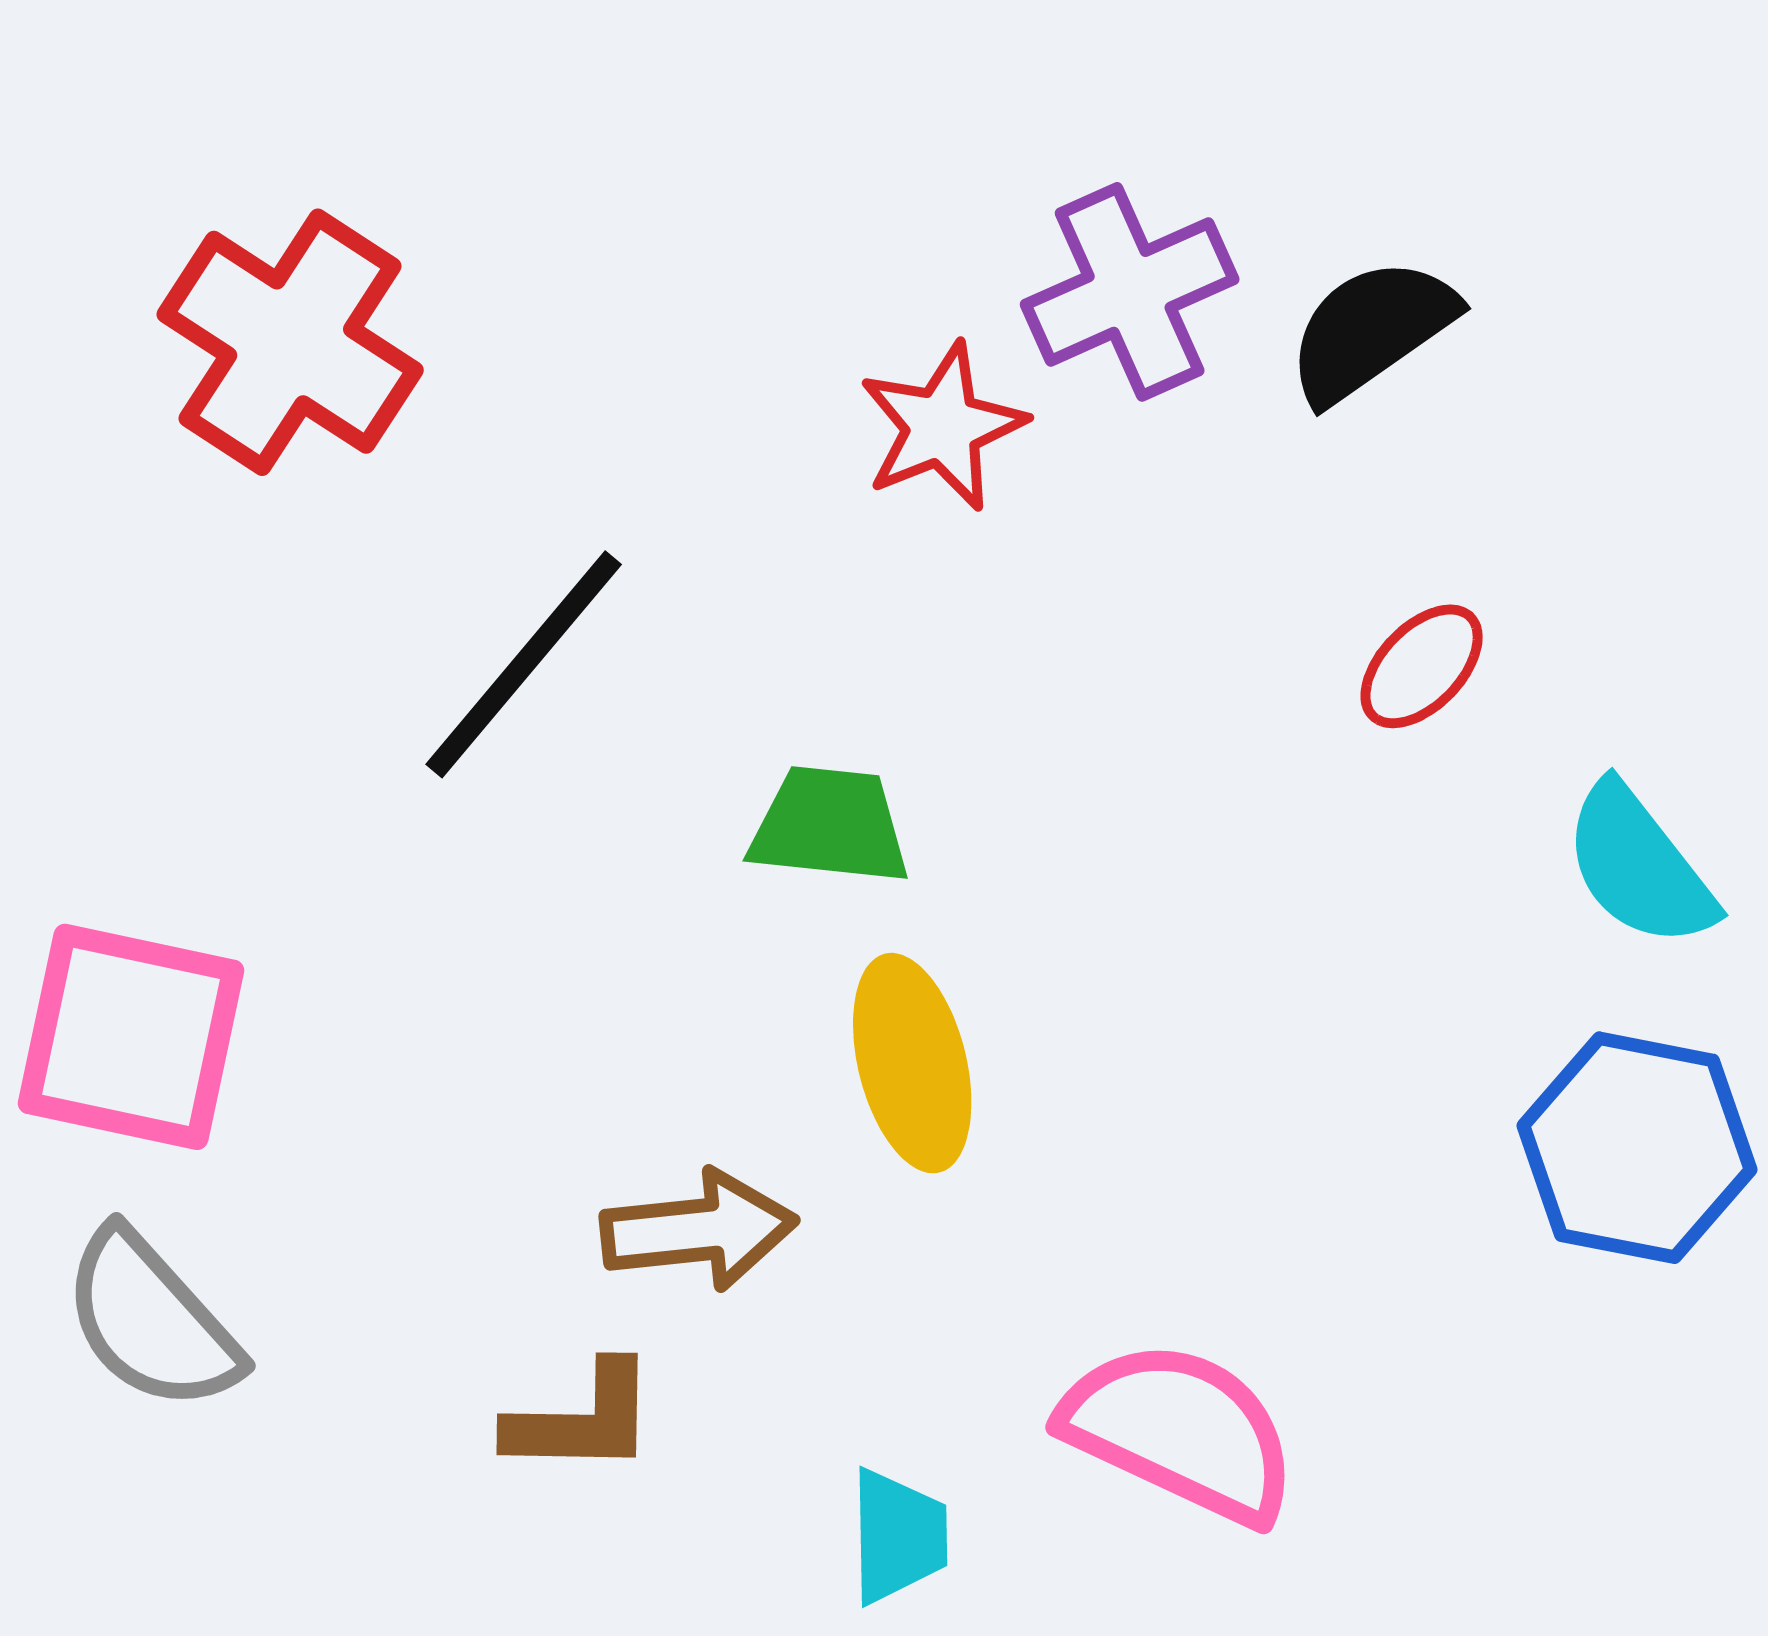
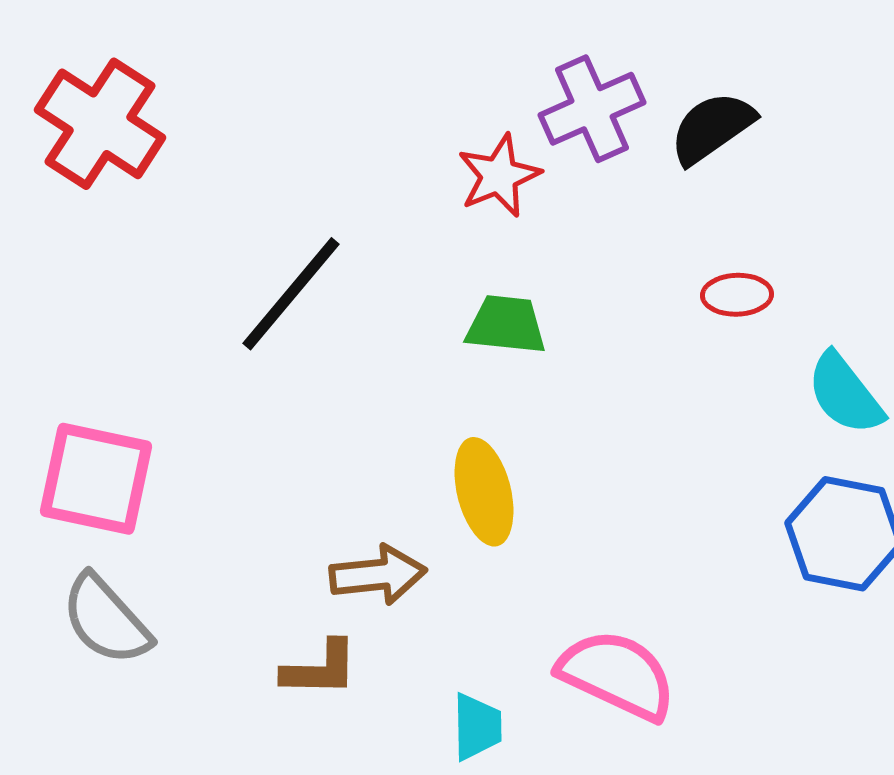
red cross: (290, 342) -> (100, 124), moved
red ellipse: (1422, 666) -> (737, 295), turned 44
green trapezoid: (830, 825) -> (506, 325), moved

